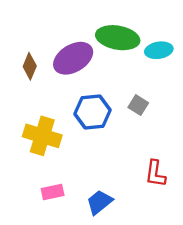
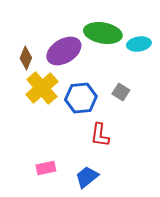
yellow cross: (42, 136) -> (42, 88), moved, turned 32
red L-shape: (155, 174) -> (100, 135), moved

